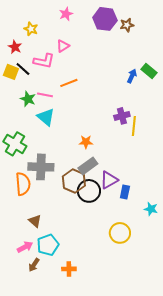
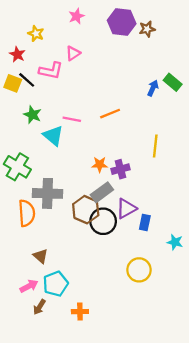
orange line: (69, 83) -> (110, 114), moved
pink line: (45, 95) -> (72, 119), moved
purple cross: (122, 116) -> (120, 169), moved

